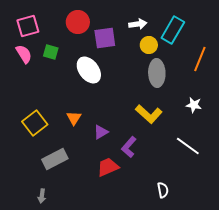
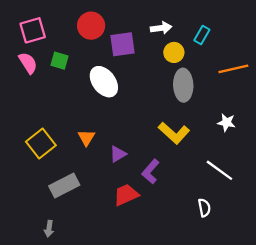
cyan rectangle: (173, 30) -> (202, 35), size x0.6
orange line: (200, 59) -> (233, 69), turned 55
white semicircle: (163, 190) -> (204, 208), moved

